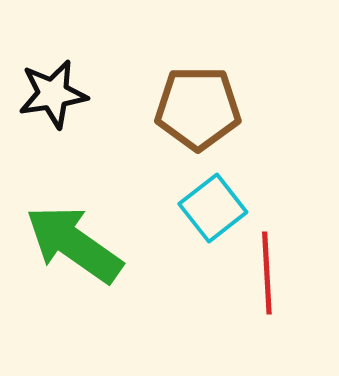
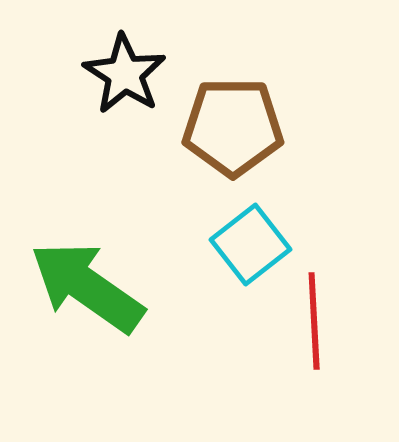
black star: (53, 94) -> (125, 74), moved, turned -30

